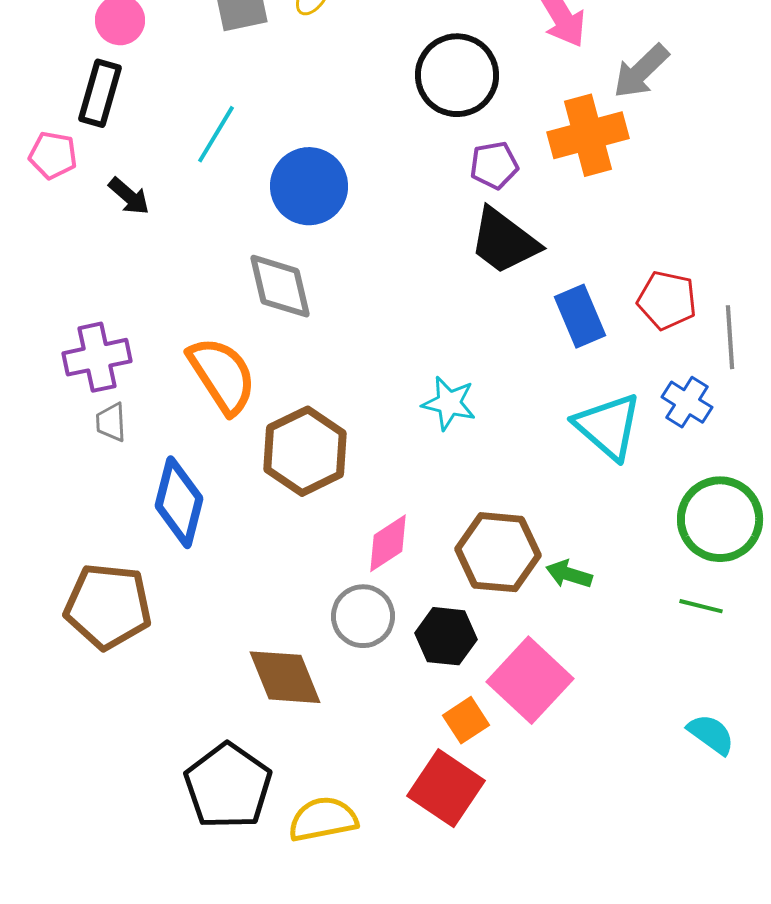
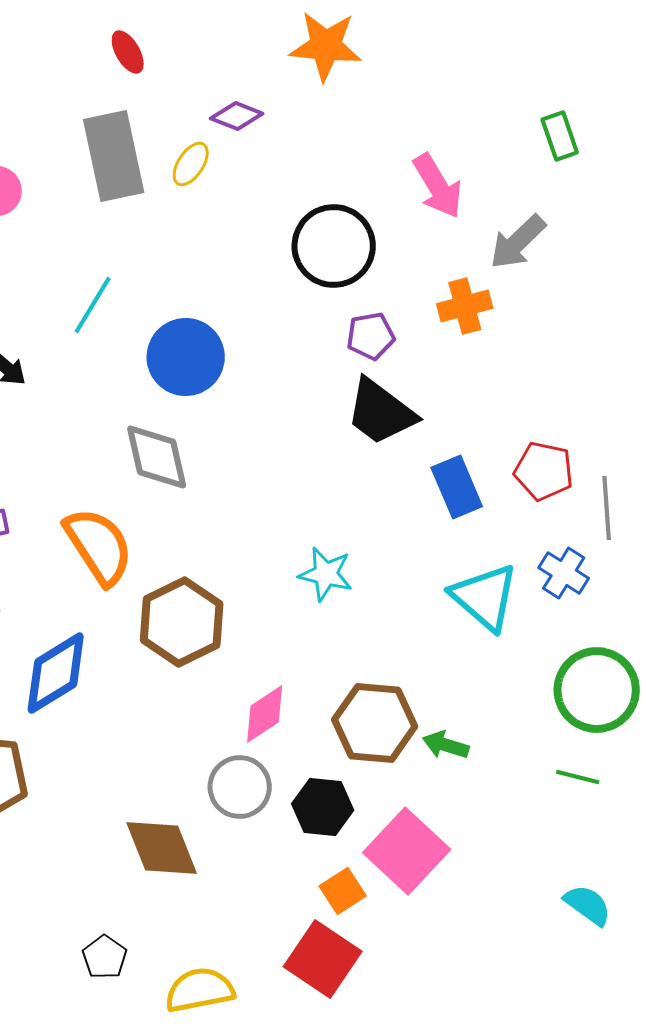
orange cross: (588, 135) -> (465, 306), size x0.7
blue diamond: (179, 502) -> (56, 673), turned 44
black pentagon: (228, 786) -> (105, 957), size x0.5

